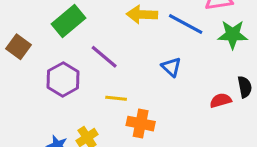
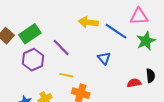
green rectangle: (68, 21) -> (30, 34), moved
green star: (233, 35) -> (146, 41), turned -30

